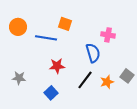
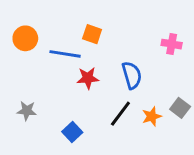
pink cross: (108, 35) -> (172, 44), moved
red star: (57, 66) -> (88, 78), moved

